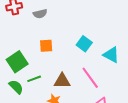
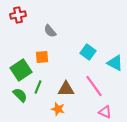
gray semicircle: (40, 14) -> (50, 31), moved, turned 64
orange square: (46, 46) -> (42, 57), moved
green line: (34, 79) -> (38, 87), turned -48

